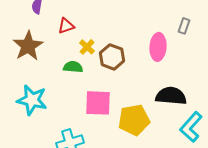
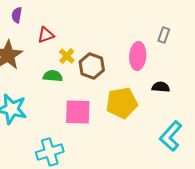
black semicircle: (171, 96) -> (161, 87), moved, size x0.6
yellow pentagon: (134, 120) -> (122, 103), moved

